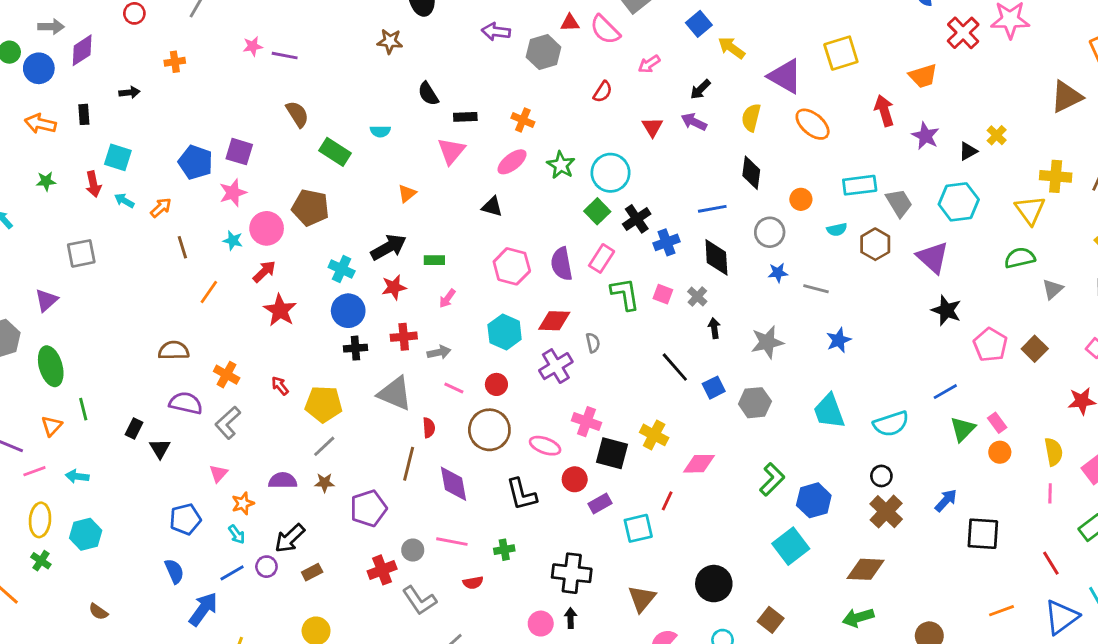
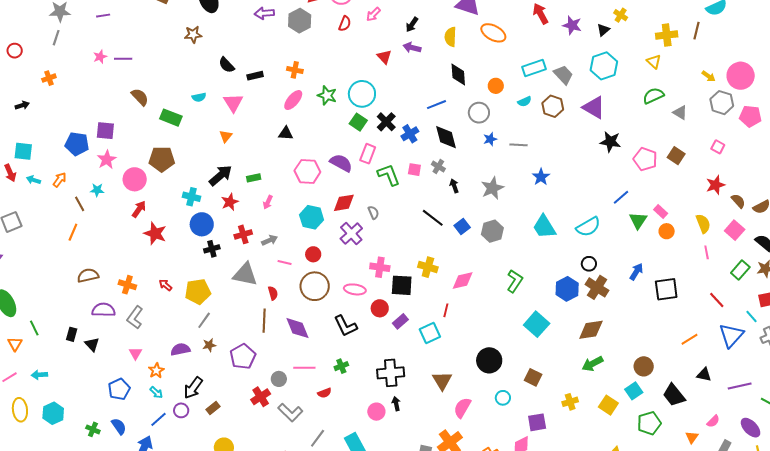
red semicircle: (603, 92) -> (345, 24), moved
pink triangle: (451, 151) -> (233, 103), moved
yellow triangle: (1030, 210) -> (654, 62), size x0.7
cyan star: (233, 241) -> (97, 190), moved
purple semicircle: (562, 264) -> (341, 163), turned 140
gray triangle: (1053, 289) -> (680, 112), turned -35
orange line: (209, 292) -> (73, 232), moved
blue hexagon: (814, 500) -> (567, 289), moved
green cross: (41, 561) -> (93, 429), moved

